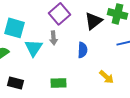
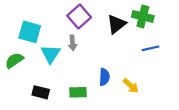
blue semicircle: (82, 50) -> (104, 77), moved
black rectangle: (16, 83) -> (41, 92), moved

